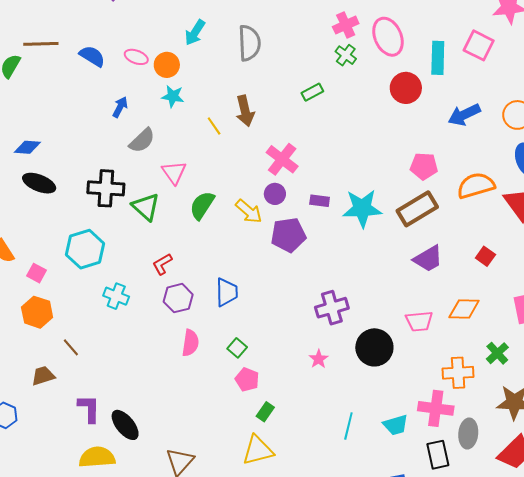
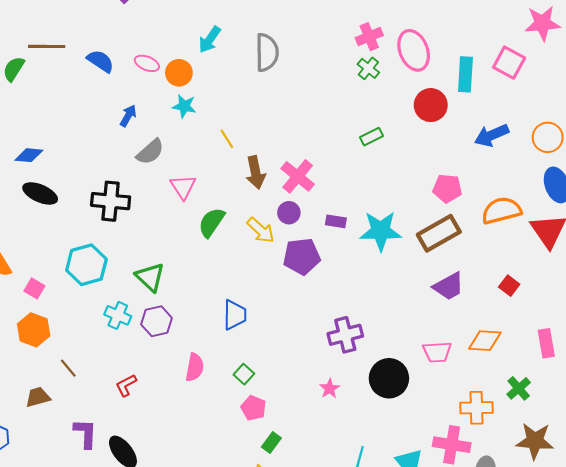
green rectangle: (312, 92) -> (371, 137), moved
brown arrow: (245, 111) -> (256, 172), moved
green triangle: (146, 207) -> (150, 277), moved
red L-shape: (162, 264) -> (126, 385), moved
purple hexagon: (178, 298) -> (157, 321), moved

